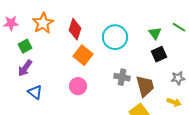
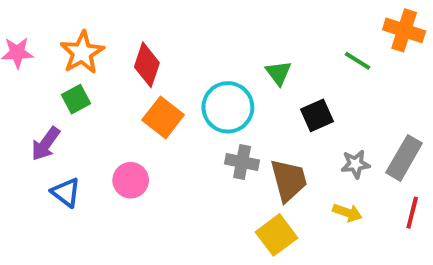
green triangle: (155, 33) -> (279, 73), moved
cyan circle: (115, 37) -> (228, 107), moved
green square: (25, 46) -> (76, 99), moved
pink circle: (78, 86) -> (131, 180), moved

